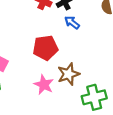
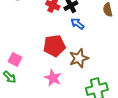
brown star: (68, 74) -> (79, 58), moved

